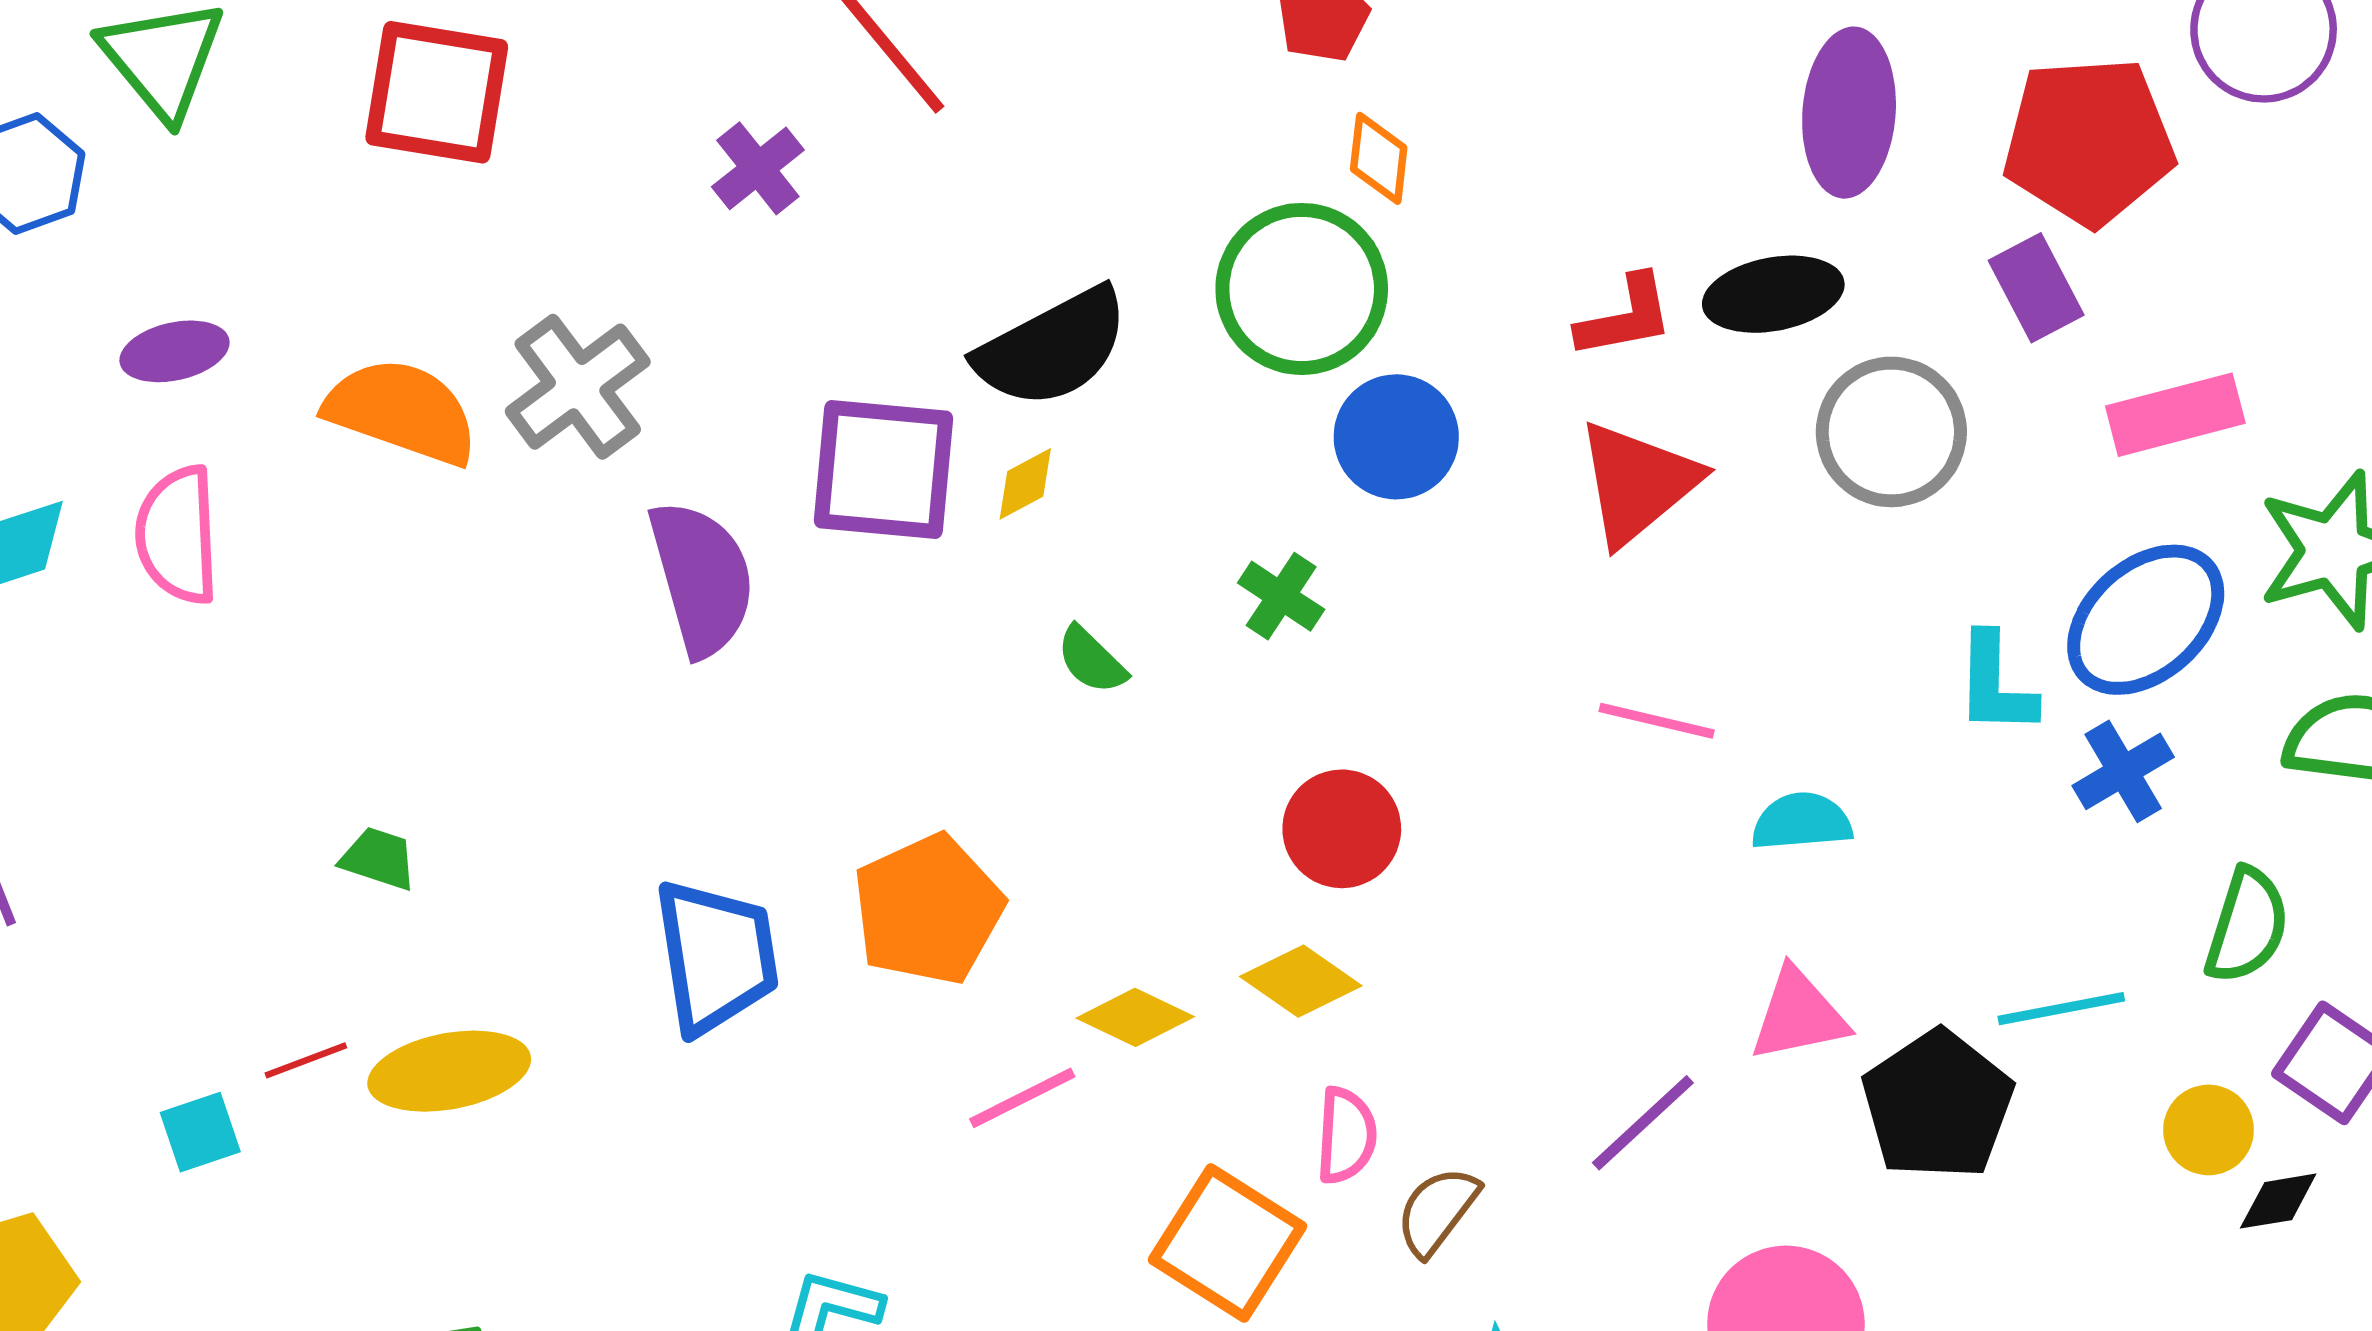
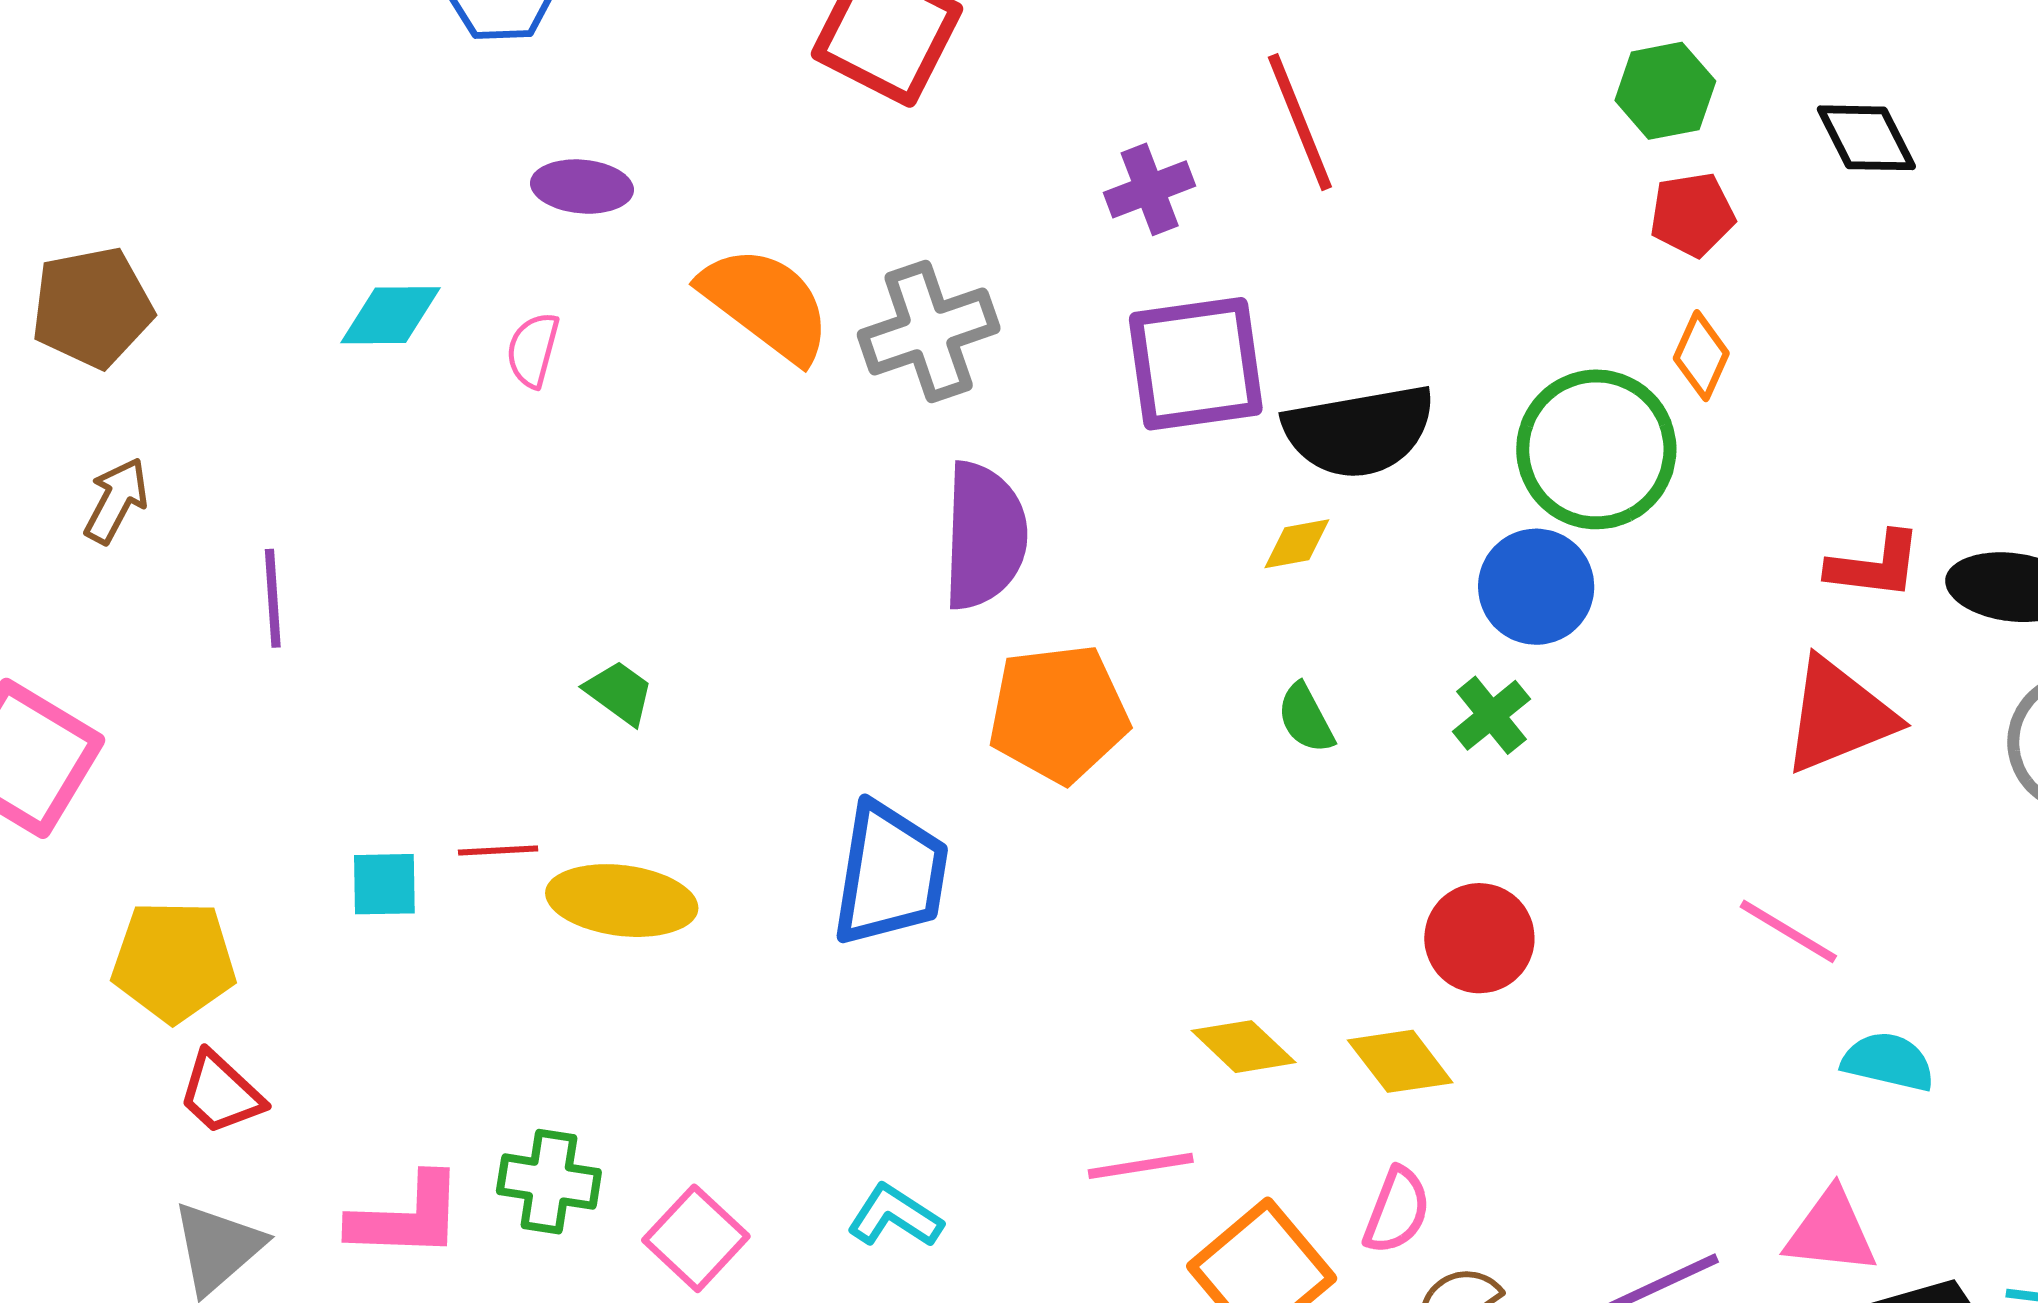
blue circle: (1396, 437) -> (1536, 587), moved
purple square: (884, 470) -> (1196, 364), moved, turned -31
pink semicircle: (178, 535) -> (533, 350), size x0.6
orange pentagon: (928, 910) -> (1058, 714), moved
pink line: (1022, 1098) -> (1141, 1166), moved

